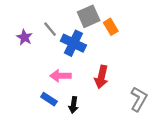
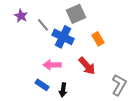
orange rectangle: (111, 27) -> (98, 39), moved
purple star: (24, 37) -> (21, 16), moved
red arrow: (101, 77) -> (87, 66), turned -54

